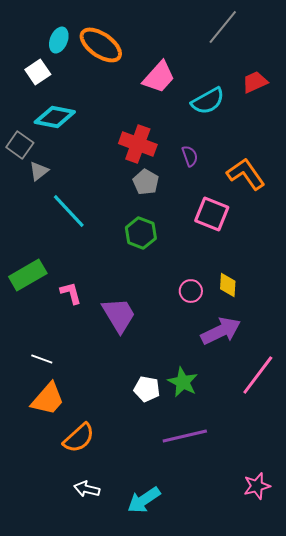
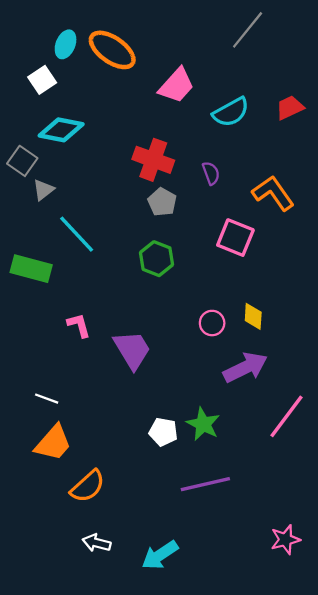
red trapezoid: (255, 82) -> (290, 108), moved
green rectangle: (28, 275) -> (31, 269), moved, turned 45

